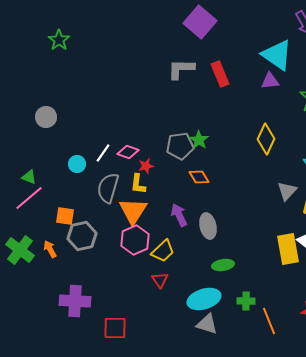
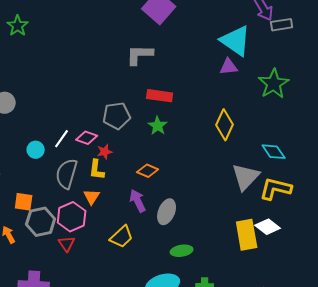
red rectangle: (220, 74) -> (160, 96), moved, turned -60
gray pentagon: (180, 146) -> (117, 116), moved
orange diamond: (199, 177) -> (148, 171), moved, turned -35
gray triangle: (287, 191) -> (246, 177), size x1.4
orange triangle: (133, 211) -> (92, 197), size x0.6
gray ellipse: (208, 226) -> (167, 212), turned 35
pink hexagon: (135, 240) -> (72, 217), moved
red triangle: (160, 280) -> (67, 244), moved

